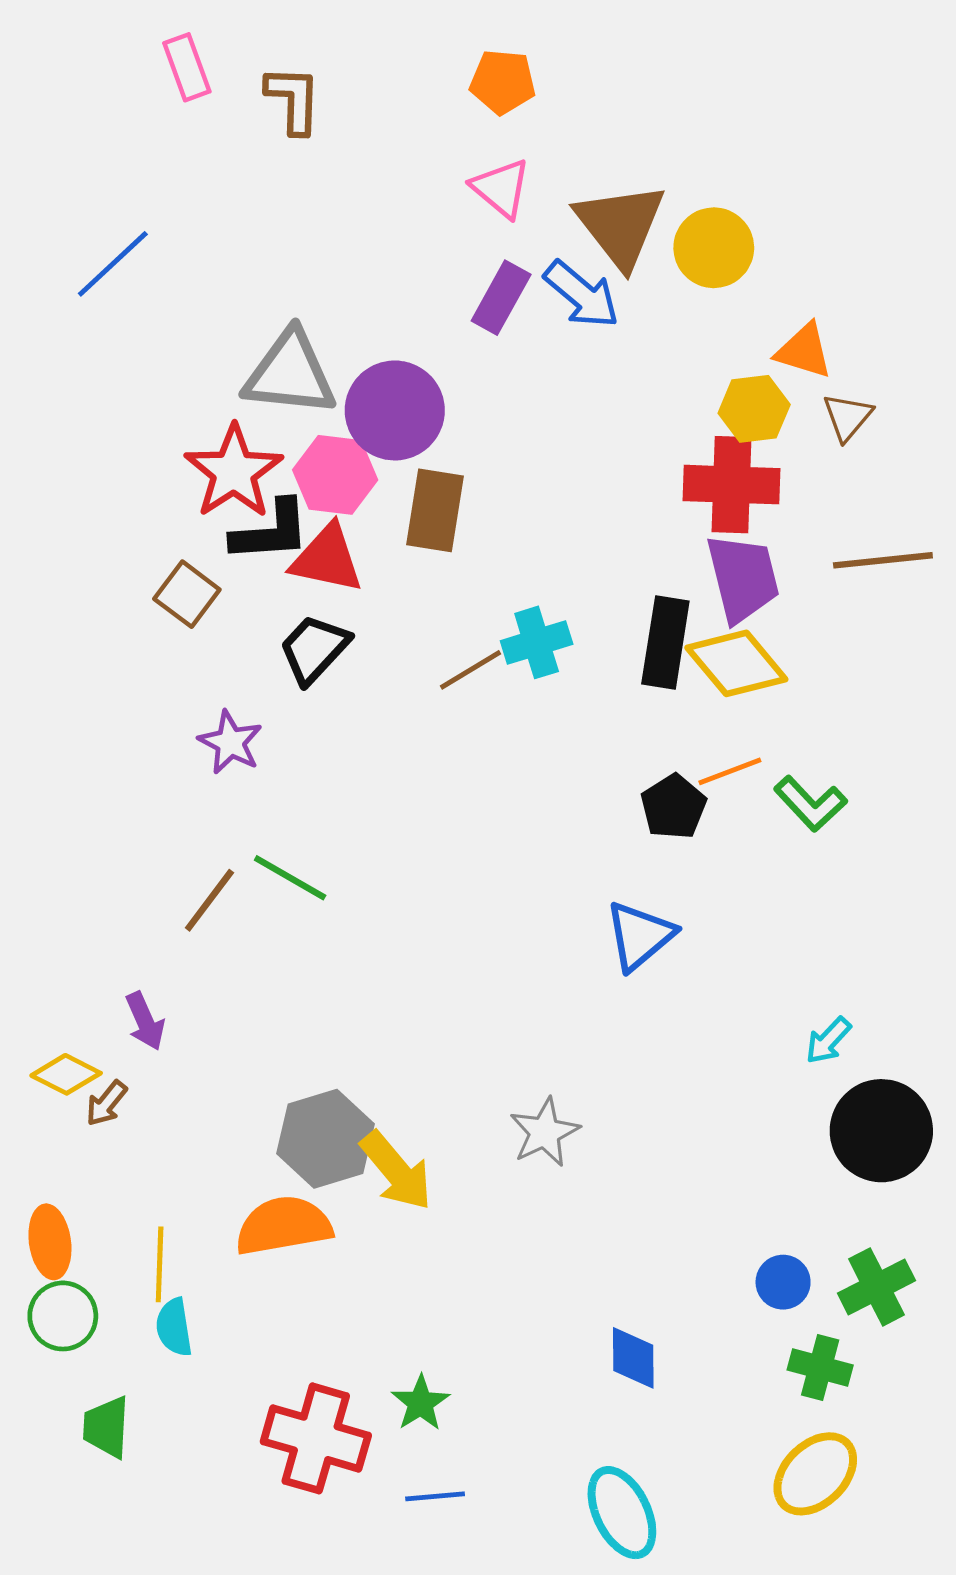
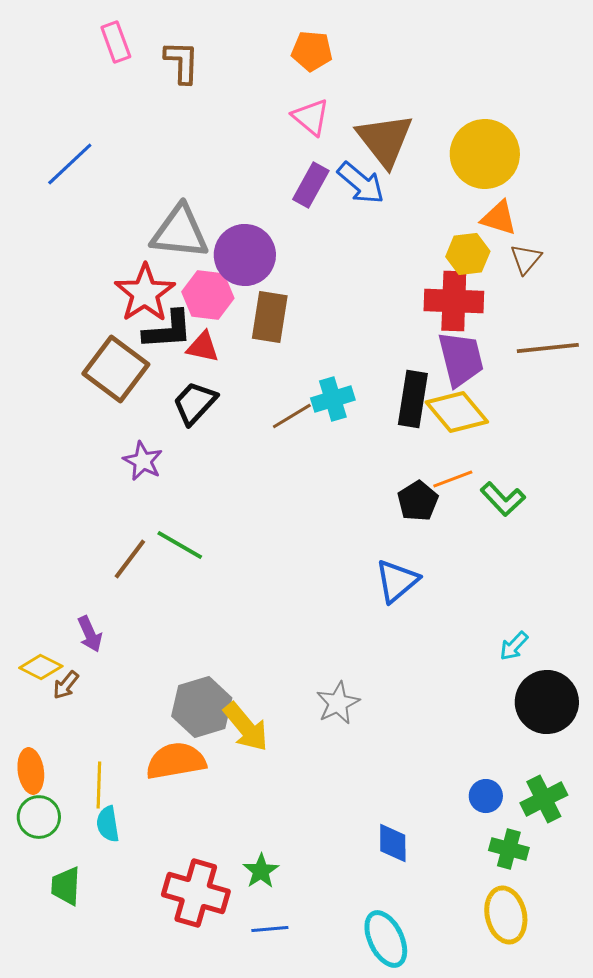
yellow circle: (714, 248) -> (485, 154), moved, size x1.4
red triangle: (327, 559) -> (203, 347), size x0.7
brown square: (187, 594) -> (116, 369), size x1.6
yellow ellipse: (815, 1474) -> (506, 915), turned -58

